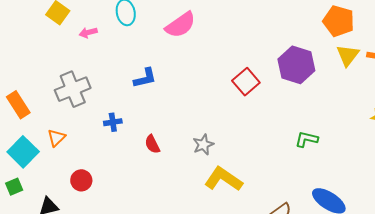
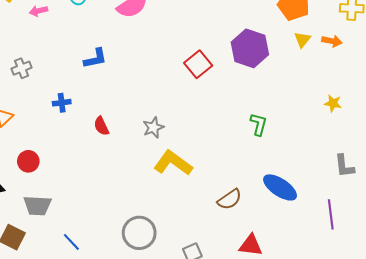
yellow triangle: (348, 55) -> (302, 40), size x0.7
gray cross: (73, 89) -> (21, 68), size x0.6
green L-shape: (306, 139) -> (259, 124), turned 90

